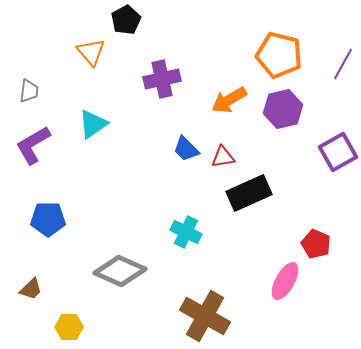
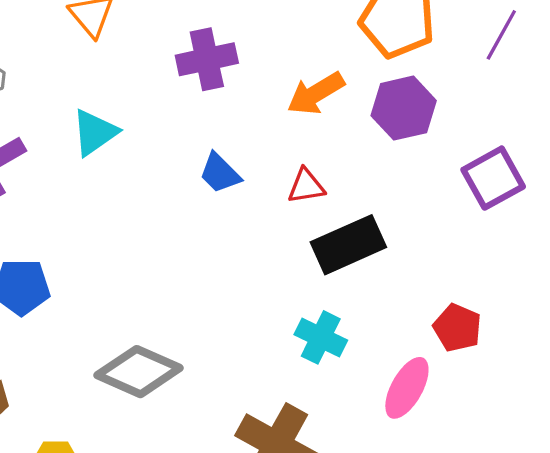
blue trapezoid: (186, 149) -> (220, 173), moved
cyan cross: (186, 232) -> (321, 337), moved

